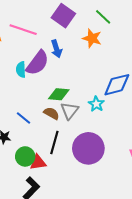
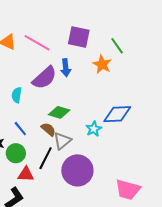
purple square: (63, 16) -> (79, 37), turned -35
cyan semicircle: (21, 70) -> (17, 95), moved
gray triangle: (70, 111) -> (62, 141), moved
green circle: (25, 156) -> (16, 153), moved

